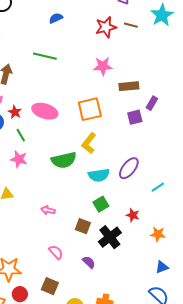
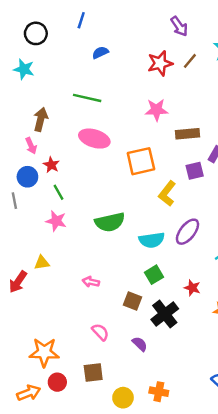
brown line: (131, 25) -> (190, 61), turned -64
pink ellipse: (45, 111) -> (94, 139), moved
yellow L-shape: (89, 143) -> (167, 193), moved
brown square: (50, 286) -> (93, 373), turned -30

